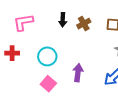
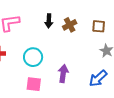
pink square: (48, 84) -> (34, 84), turned -35

